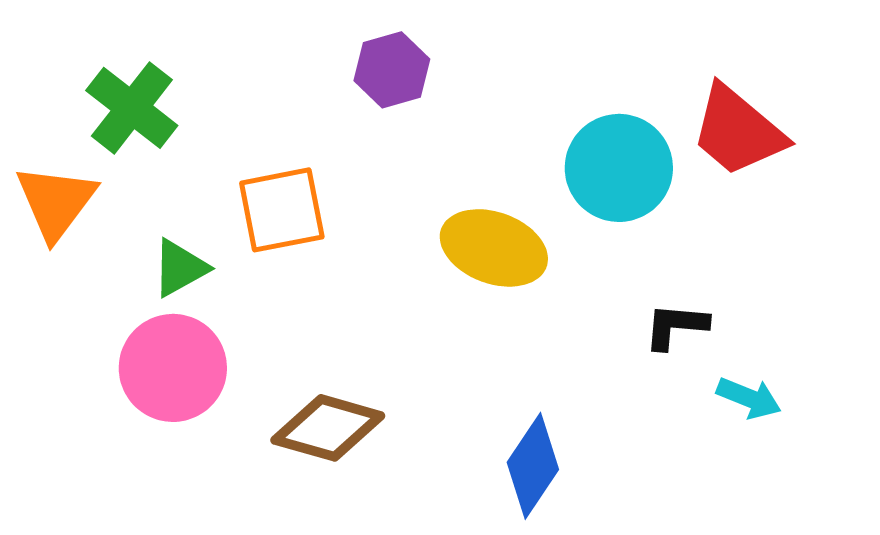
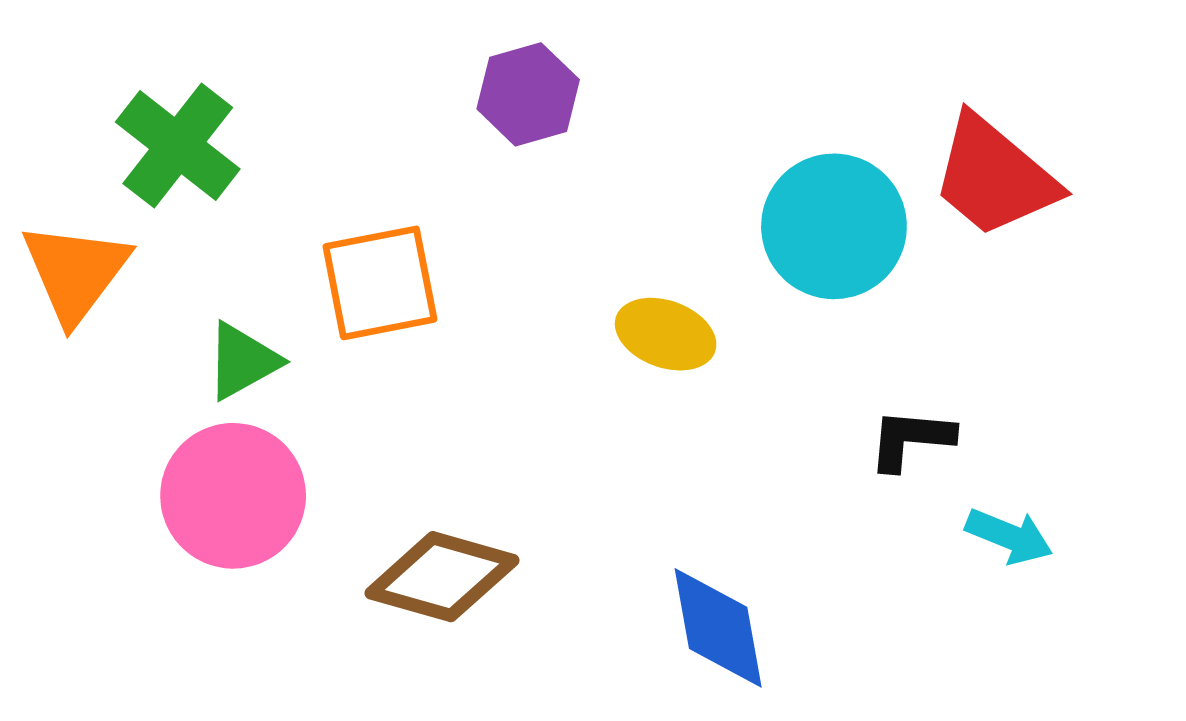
yellow ellipse: (494, 248) -> (666, 334), size x0.7
blue diamond: (533, 466) -> (718, 628), turned -44

